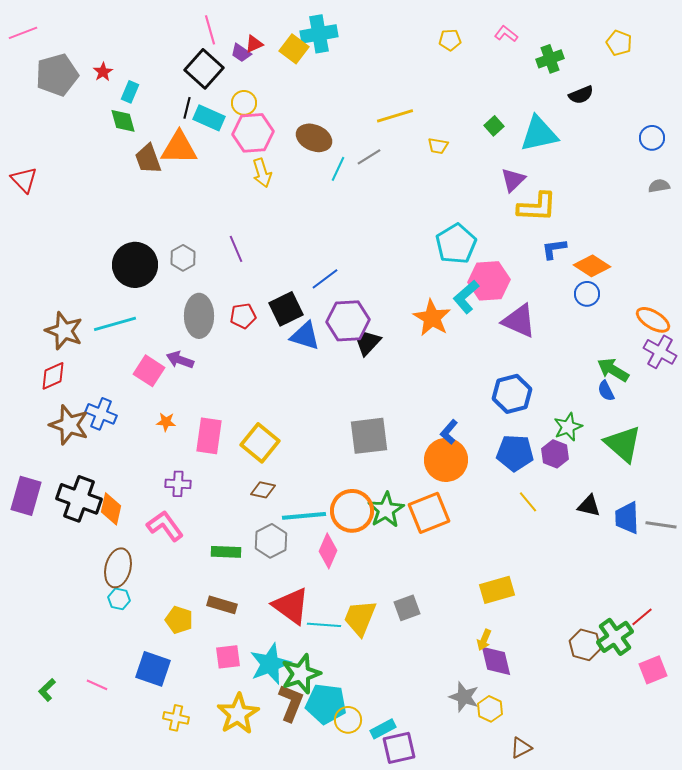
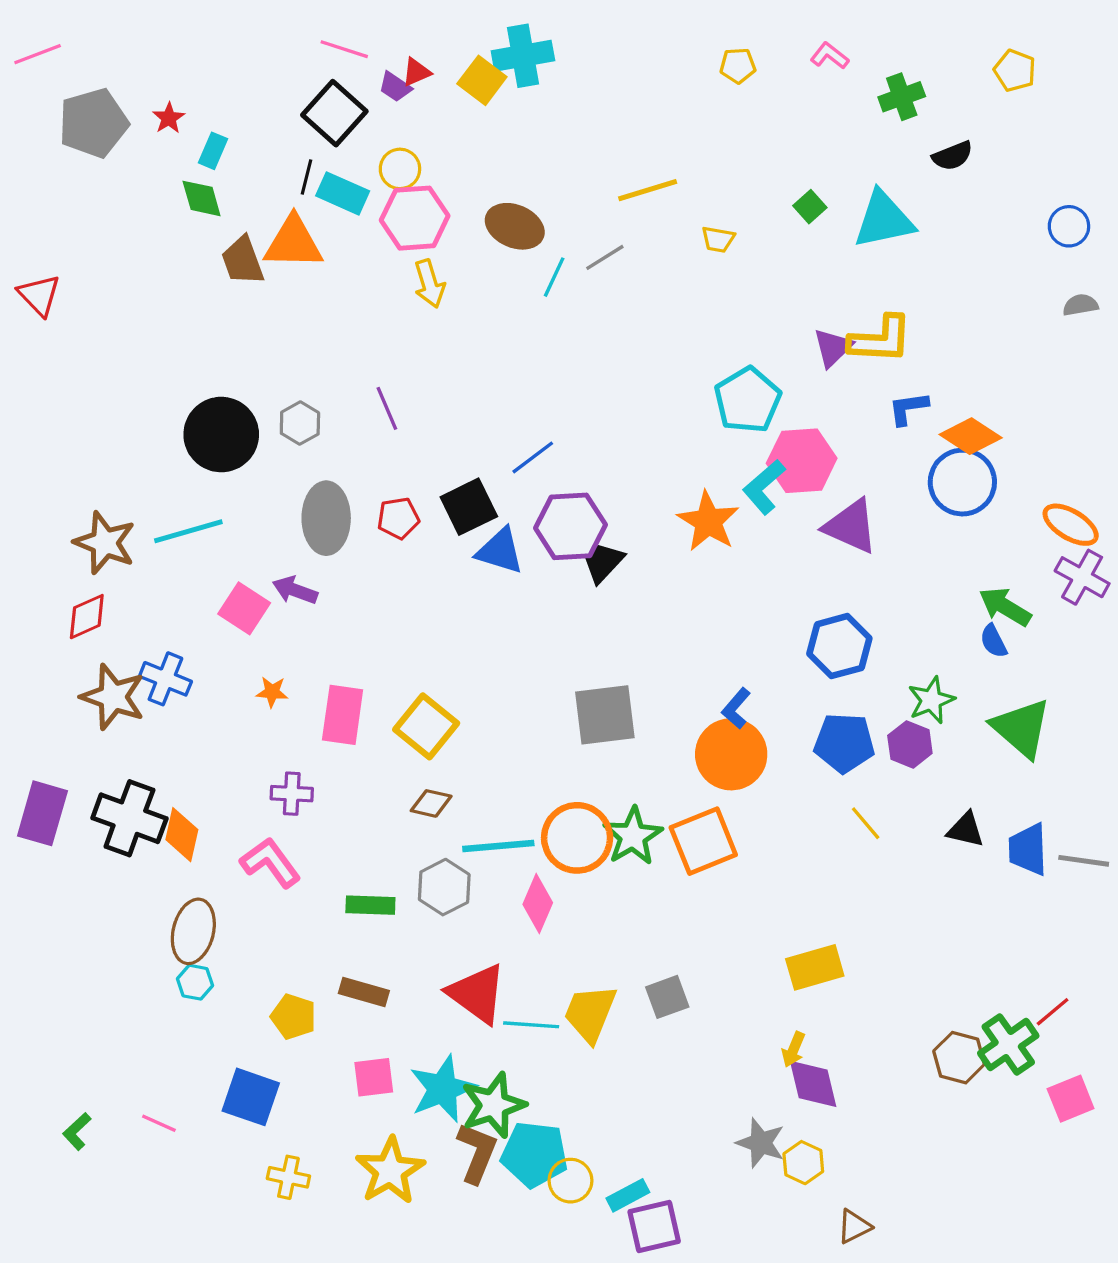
pink line: (210, 30) -> (344, 49), turned -56
purple triangle: (513, 180) -> (833, 348), moved
blue circle: (587, 294) -> (962, 482), size x1.6

